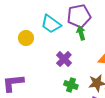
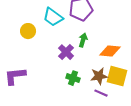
green arrow: (81, 33) -> (83, 40), moved, turned 32

